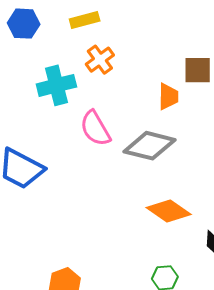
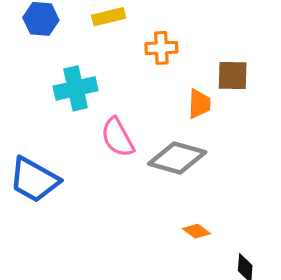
orange cross: (100, 60) -> (161, 48), moved, turned 32
orange diamond: (169, 211) -> (196, 231), size x0.6

